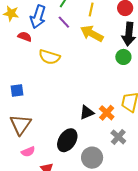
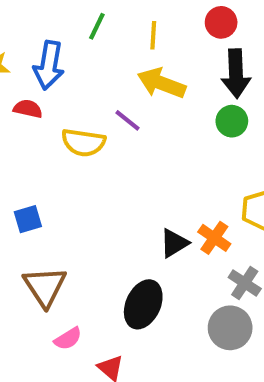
purple line: (64, 22) -> (128, 120), moved
gray circle: (92, 158) -> (230, 328), moved

